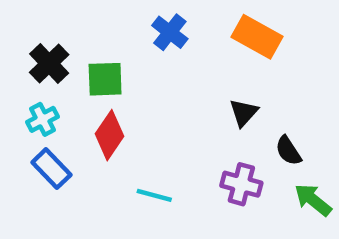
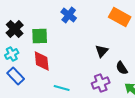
orange rectangle: (257, 37) -> (120, 17), moved
red diamond: (110, 135) -> (42, 61), turned -40
purple cross: (241, 184) -> (101, 83), turned -36

